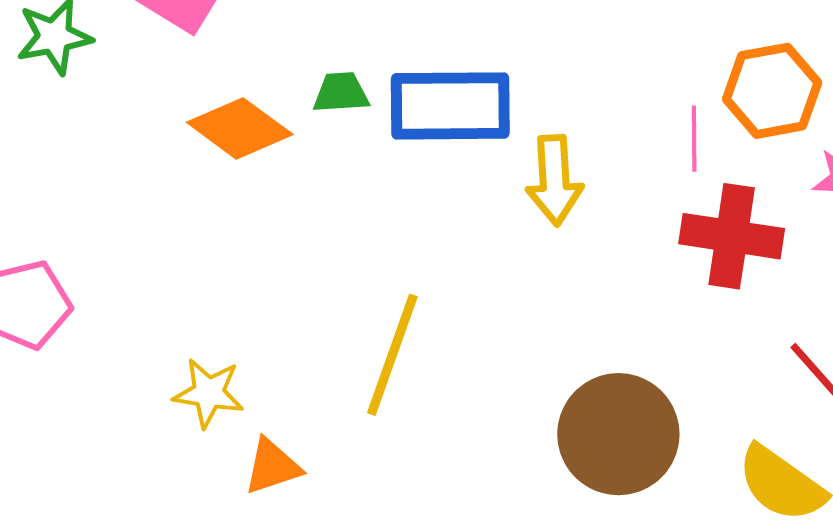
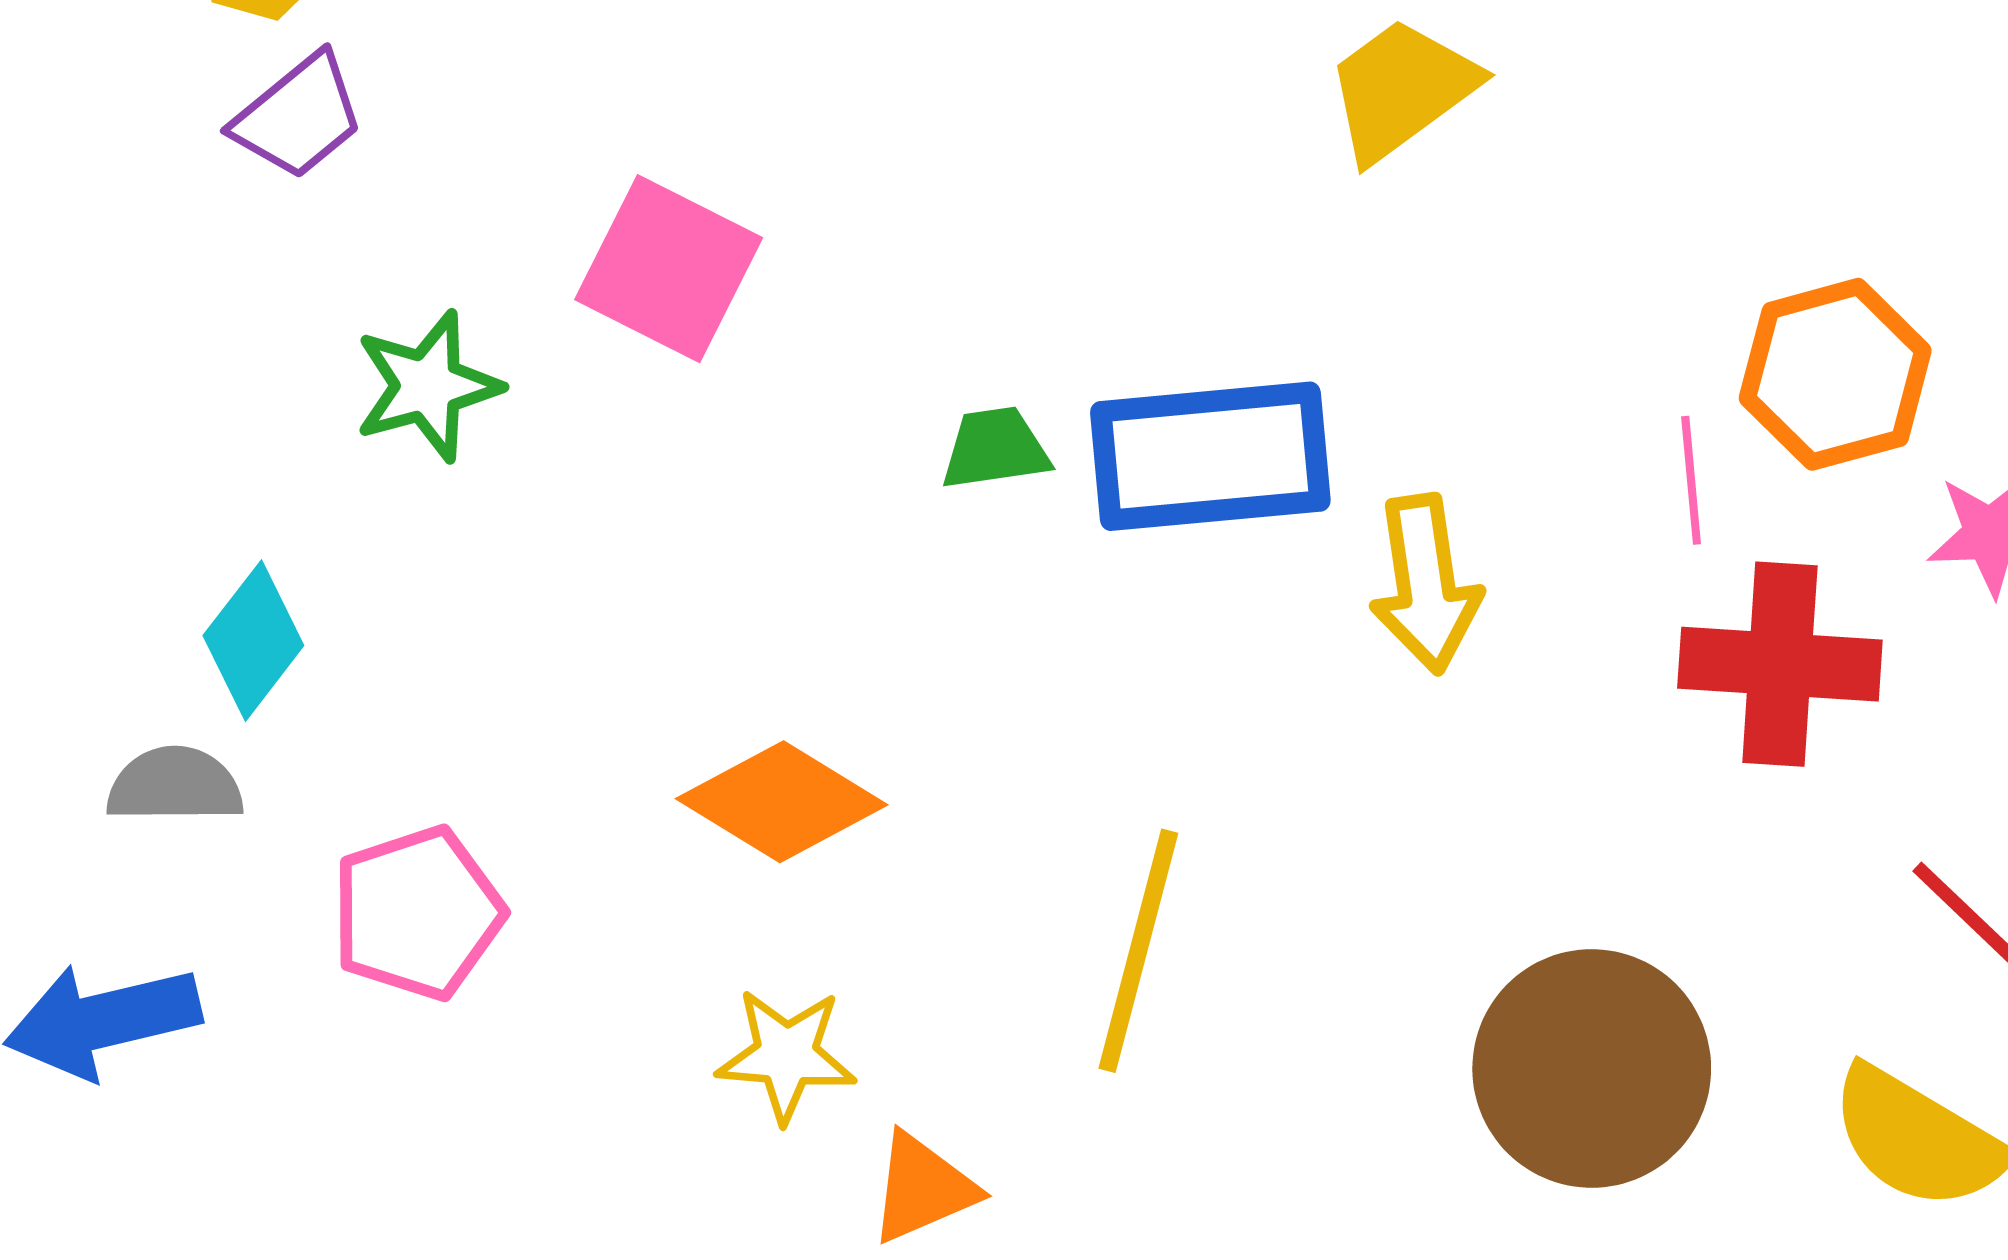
orange diamond: (240, 128) -> (782, 802), moved

